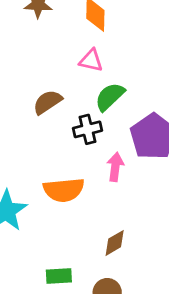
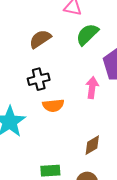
black cross: (88, 129) -> (39, 79), moved
orange semicircle: (64, 190) -> (53, 105), size x0.7

